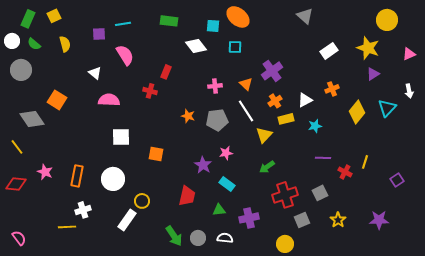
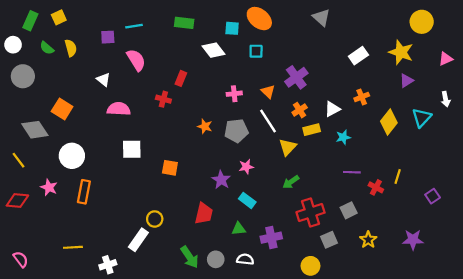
gray triangle: (305, 16) -> (321, 17), moved
green semicircle: (34, 44) -> (47, 48), moved
white circle: (113, 179) -> (72, 156), moved
white cross: (83, 210) -> (108, 265), moved

